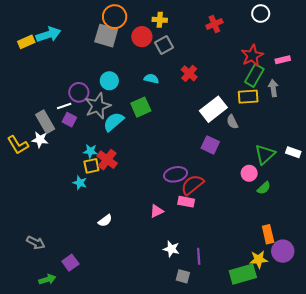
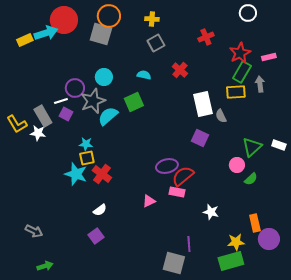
red cross: (214, 24) -> (206, 37), moved
red circle: (142, 37) -> (64, 20), moved, size x1.4
white rectangle: (213, 109) -> (203, 104), turned -65
yellow L-shape: (18, 145) -> (17, 124), moved
red cross: (107, 160) -> (102, 174), moved
cyan star: (80, 183) -> (76, 174), size x1.6
white star: (171, 249) -> (211, 212), moved
yellow star: (259, 259) -> (236, 242), moved
purple square: (70, 263) -> (96, 236), moved
gray square: (183, 276) -> (174, 263), size x1.6

